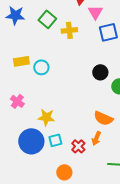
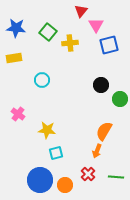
yellow rectangle: (21, 61) -> (14, 58), moved
orange semicircle: (103, 118) -> (104, 131), turned 96
blue circle: (31, 141) -> (40, 180), moved
red cross: (78, 146) -> (88, 174), moved

